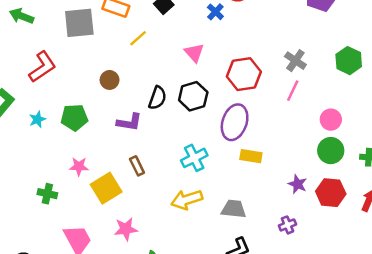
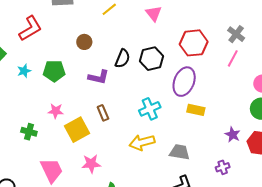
pink triangle: (194, 53) -> (154, 13), moved

